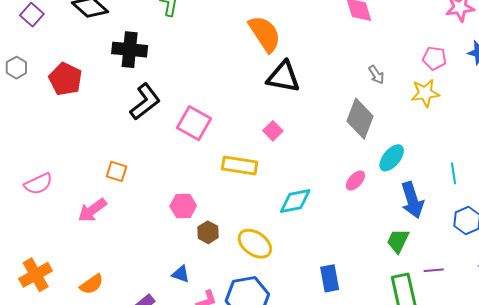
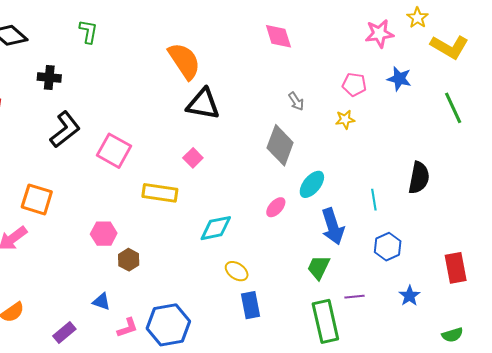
black cross: (130, 50) -> (49, 77), size x0.7
yellow star: (425, 93) -> (345, 119), size x0.7
orange square: (117, 171) -> (37, 199), size x1.5
yellow ellipse: (255, 244) -> (237, 271), moved, size x0.7

